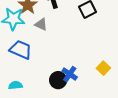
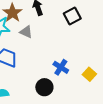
blue cross: (70, 74) -> (61, 67), moved

